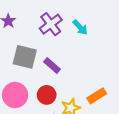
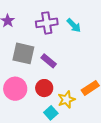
purple cross: (51, 24) -> (47, 23), turned 30

